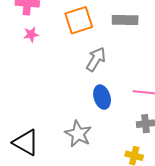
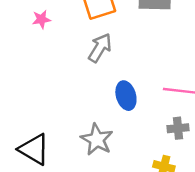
gray arrow: (96, 59) -> (100, 48), moved

